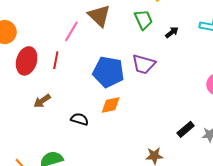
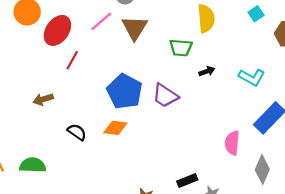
green trapezoid: (143, 20) -> (181, 48), turned 100
pink line: (71, 31) -> (101, 21), moved
red ellipse: (27, 61) -> (57, 30), moved

